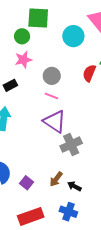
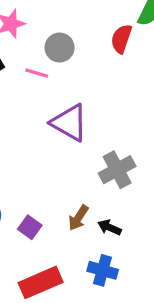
pink line: (51, 96) -> (37, 73), moved
gray cross: (71, 145) -> (117, 170), moved

